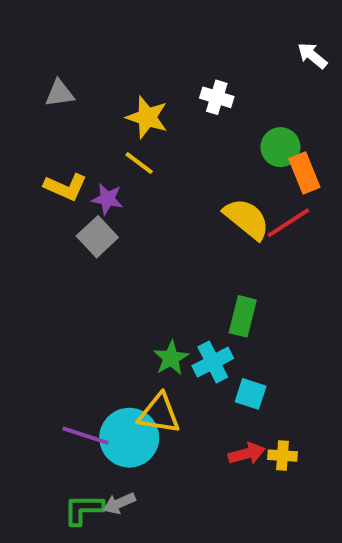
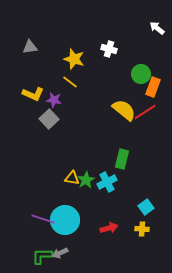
orange rectangle: (304, 173) -> (153, 87), turned 42
cyan square: (251, 394) -> (146, 207), moved, turned 35
yellow triangle: (159, 414) -> (72, 178), moved, size x0.7
red arrow: (247, 454) -> (109, 228), moved

